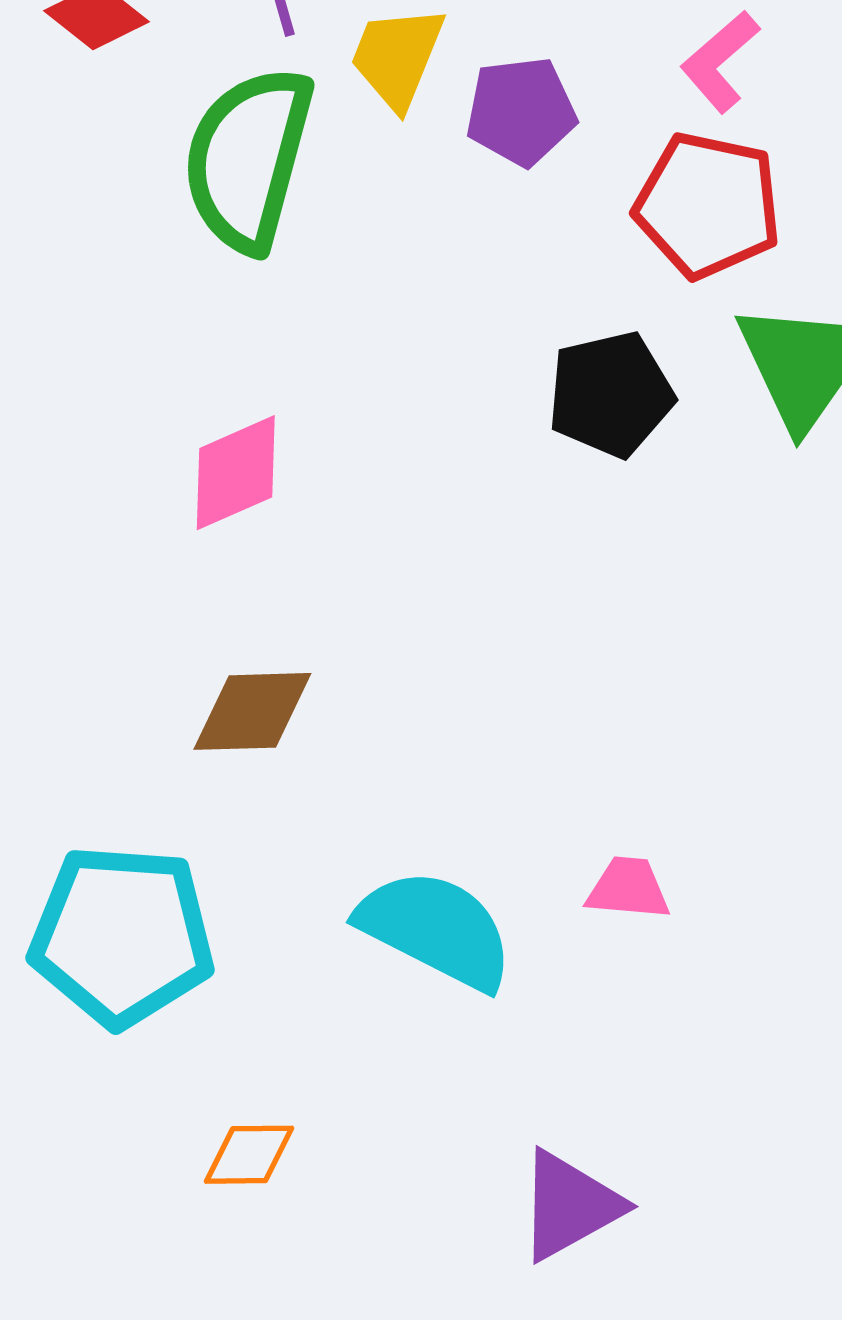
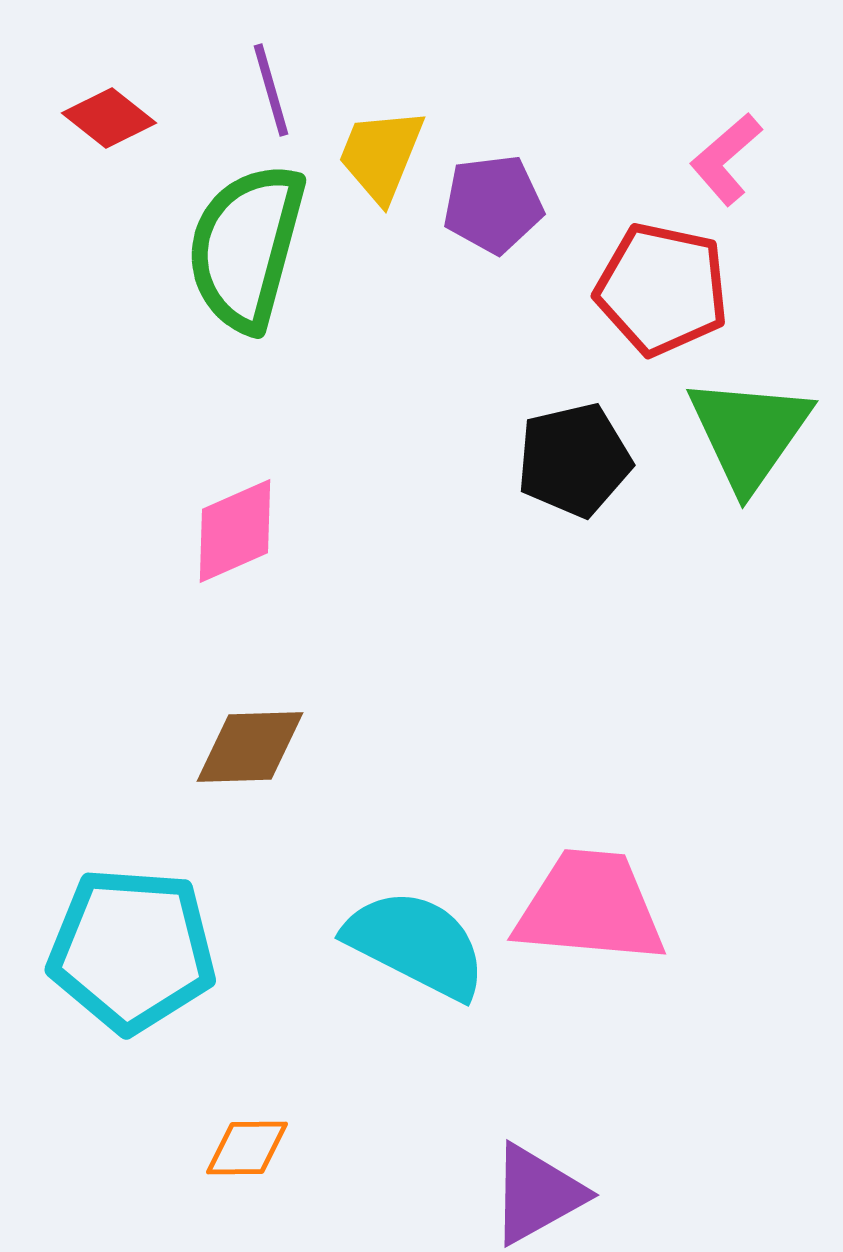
pink L-shape: (720, 62) -> (726, 159), moved
pink trapezoid: (628, 888) -> (590, 907), size x2.0

